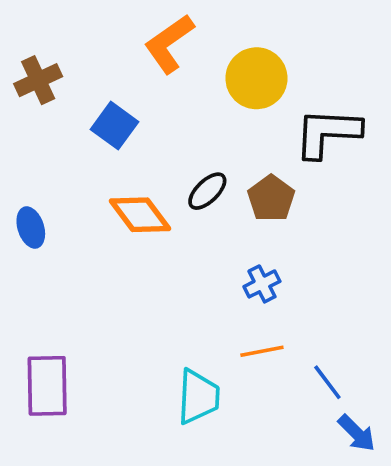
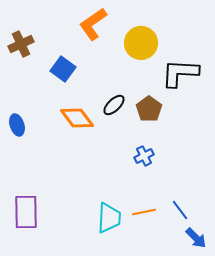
orange line: (262, 351) -> (144, 212), moved

